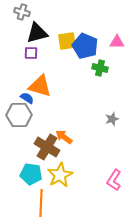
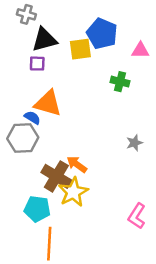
blue pentagon: (85, 46) -> (102, 34), moved
yellow star: (60, 175) -> (73, 192), moved

